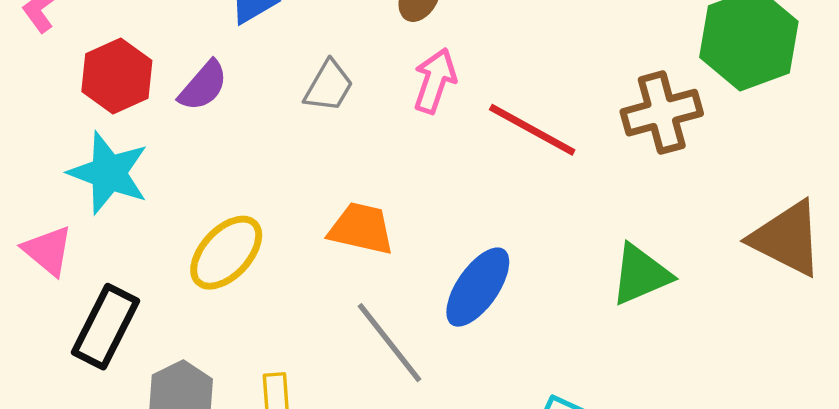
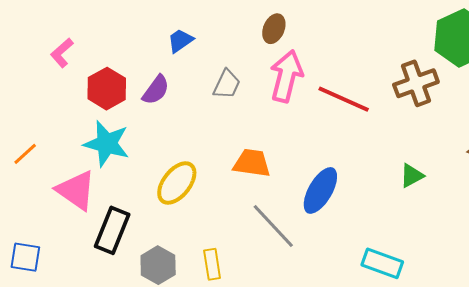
pink arrow: (435, 81) -> (286, 76), size x1.4
pink triangle: (48, 251) -> (76, 190), size x1.4
green triangle: (641, 274) -> (412, 176), size x0.7

